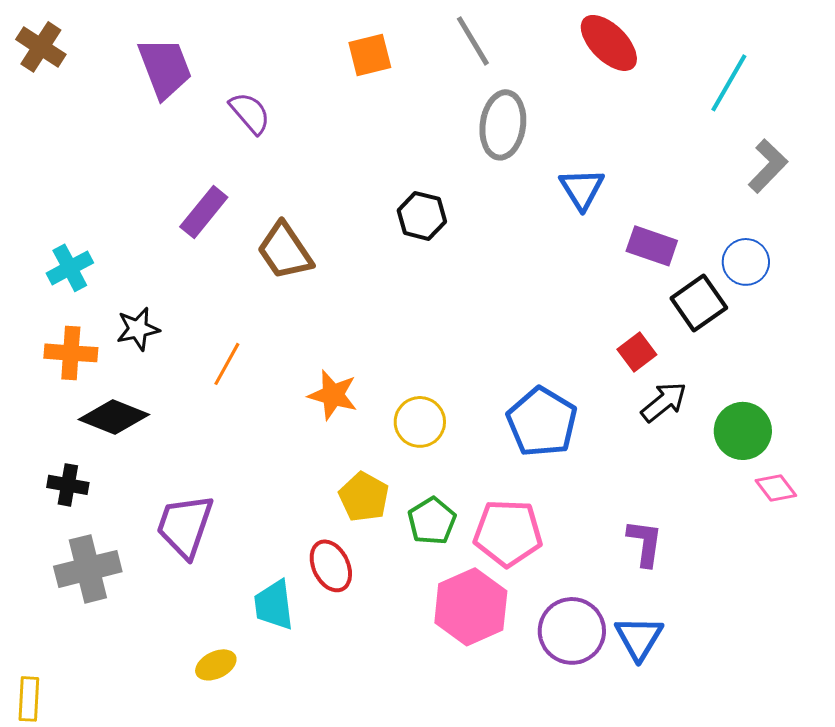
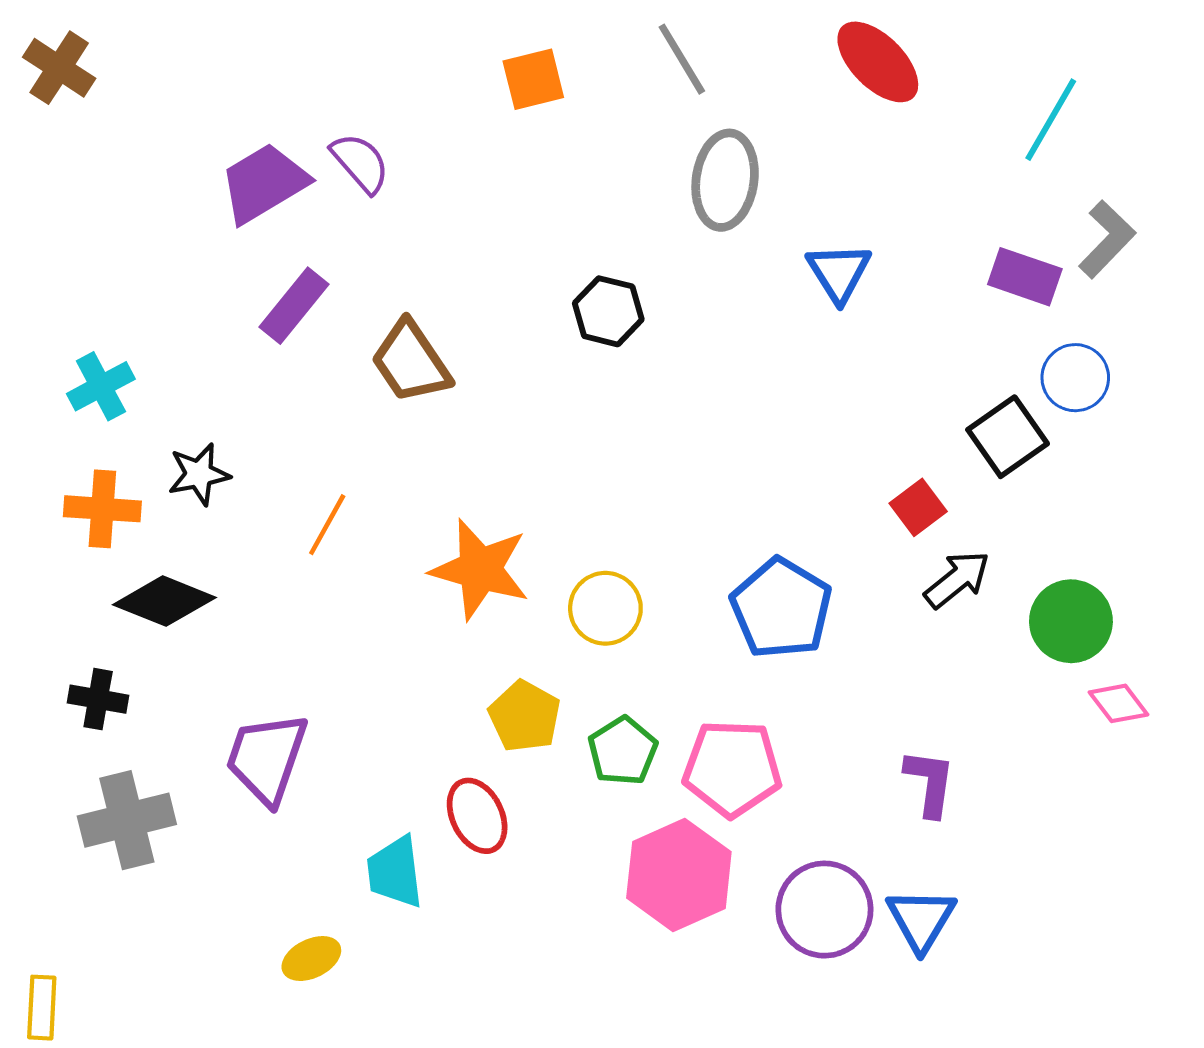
purple trapezoid: (165, 68) -> (264, 183), moved, turned -100
purple rectangle: (652, 246) -> (1025, 277), moved
orange star: (333, 395) -> (480, 569), size x1.4

